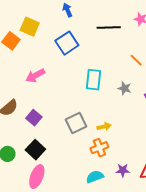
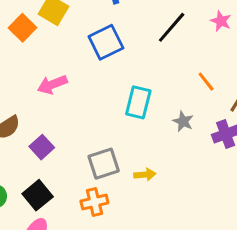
black line: (109, 27) -> (172, 27), turned -55
orange cross: (99, 148) -> (94, 202), moved

